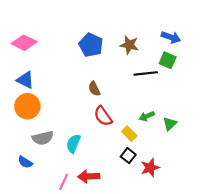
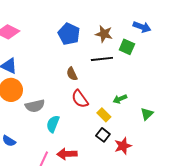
green square: (168, 60) -> (127, 47), moved
black line: (146, 73) -> (102, 59), moved
green triangle: (170, 124) -> (147, 114), moved
gray semicircle: (43, 138) -> (35, 106), moved

